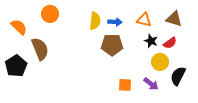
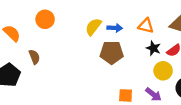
yellow semicircle: (95, 21) -> (93, 27), turned -150
brown semicircle: (40, 49) -> (34, 57), size x0.6

